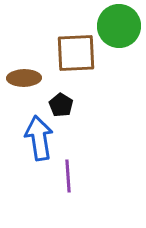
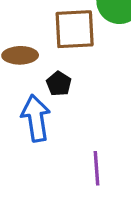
purple line: (68, 176) -> (96, 168), moved

